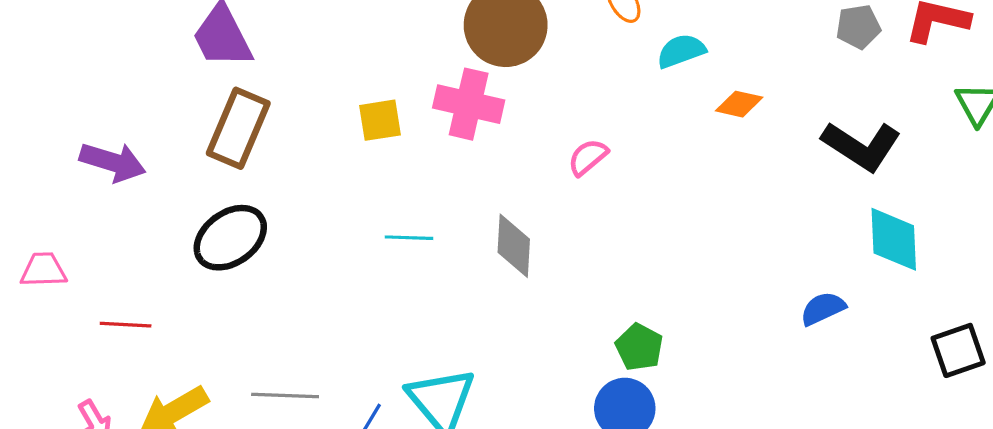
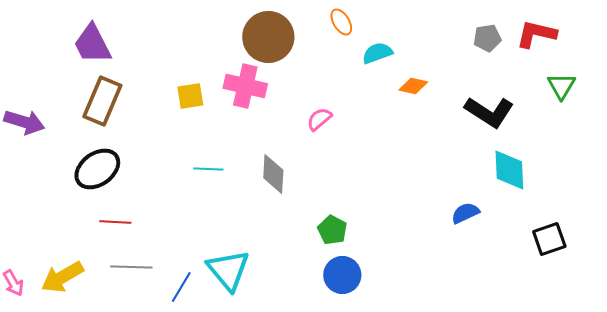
red line: (126, 325) -> (115, 222), moved
green pentagon: (639, 347) -> (332, 230), moved

